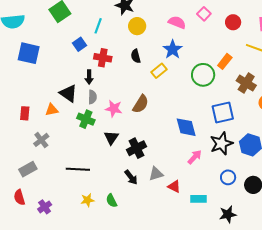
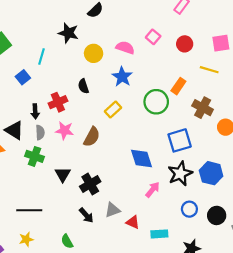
yellow circle: (137, 26) -> (94, 53), moved
red cross: (103, 58) -> (58, 102), moved, turned -30
yellow rectangle: (159, 71) -> (113, 109), moved
pink star: (114, 109) -> (64, 130), moved
yellow star: (87, 200) -> (26, 239), moved

